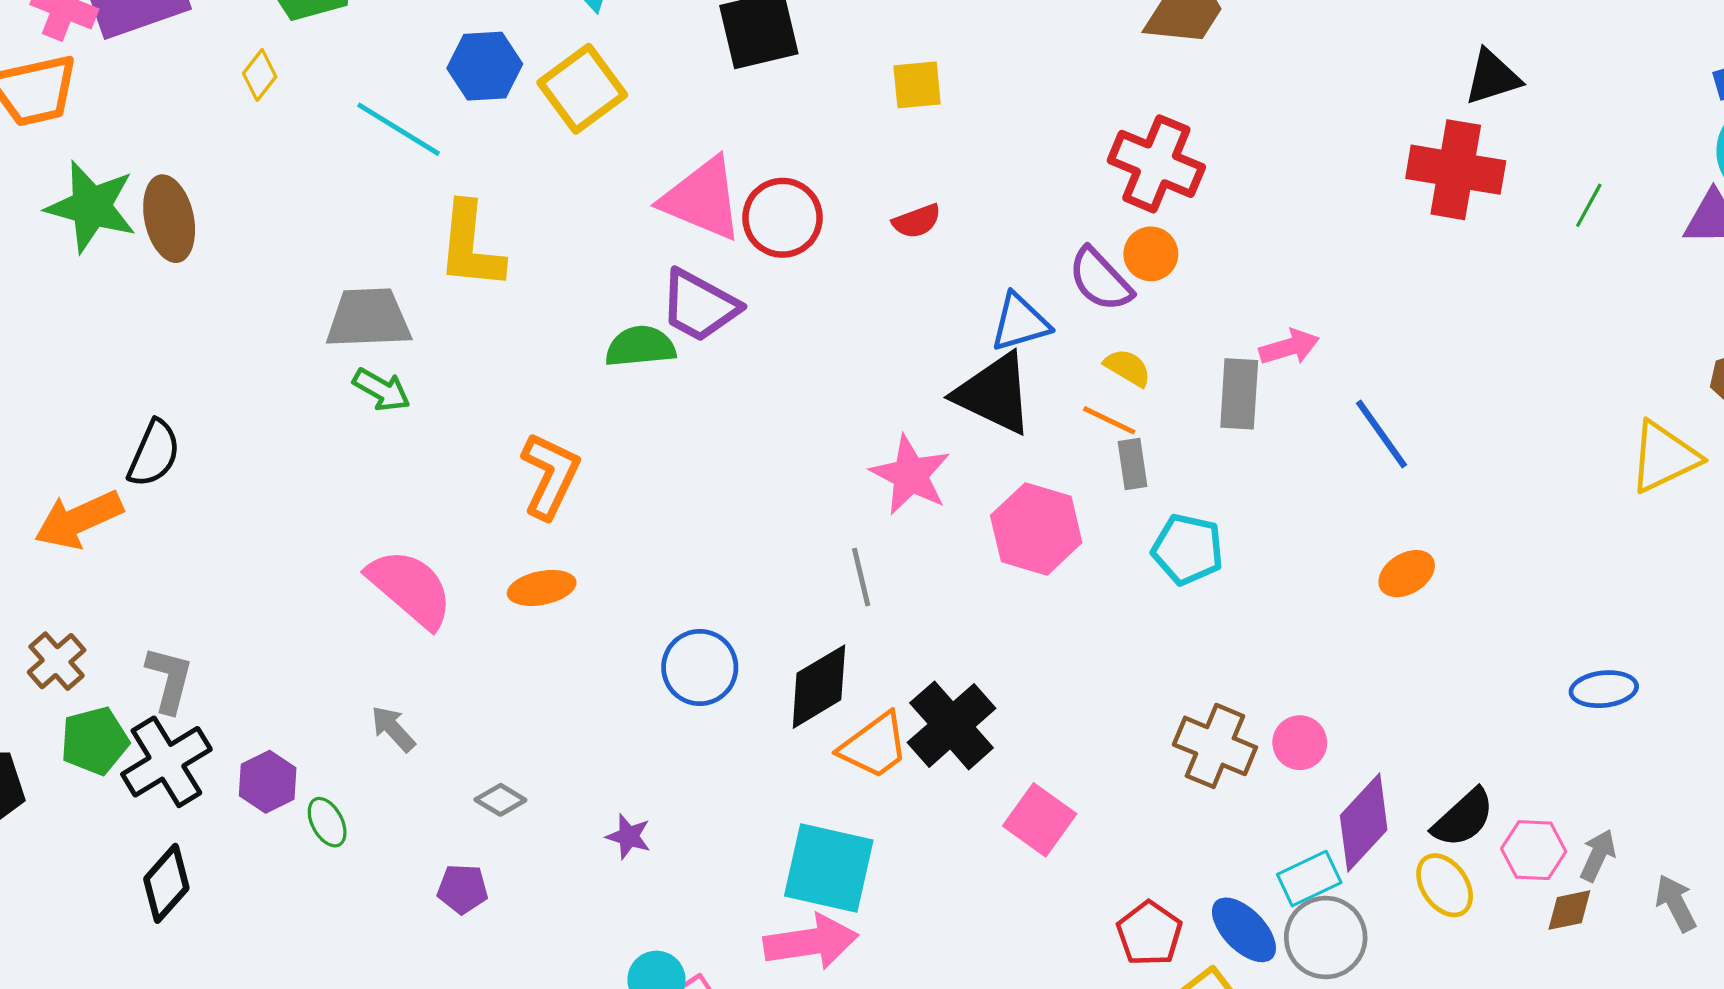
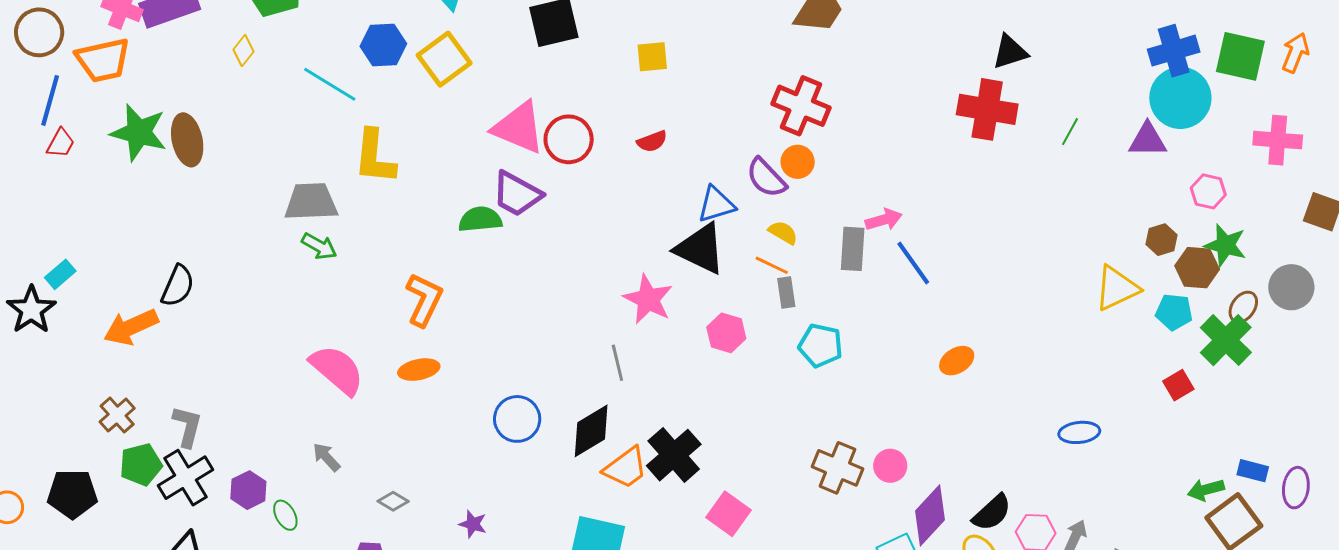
blue line: (1381, 434) -> (913, 263), moved
pink hexagon: (1036, 529) -> (726, 333), size x0.7

